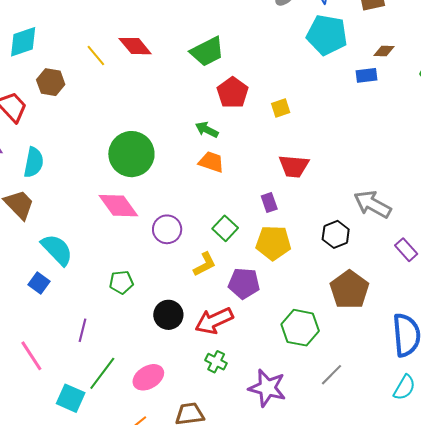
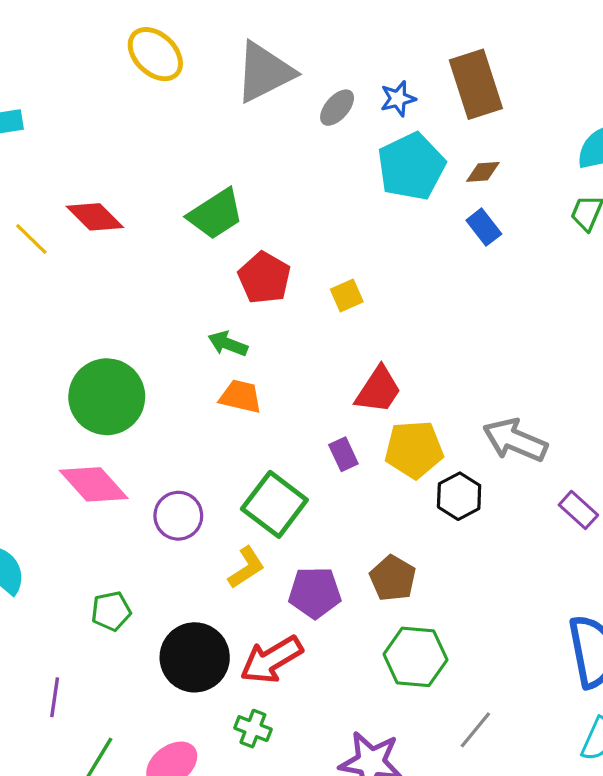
cyan pentagon: (327, 35) -> (411, 167), turned -30
brown diamond: (384, 51) -> (483, 172), moved
blue rectangle: (367, 75) -> (484, 227), turned 65
red trapezoid: (294, 166) -> (378, 390), turned -56
green square: (225, 228) -> (274, 504), size x1.5
yellow pentagon: (273, 243) -> (414, 449), moved
brown pentagon: (349, 290) -> (393, 578), moved, size x0.7
black circle: (168, 315) -> (195, 657), size x1.4
green cross: (216, 362) -> (253, 729), moved

